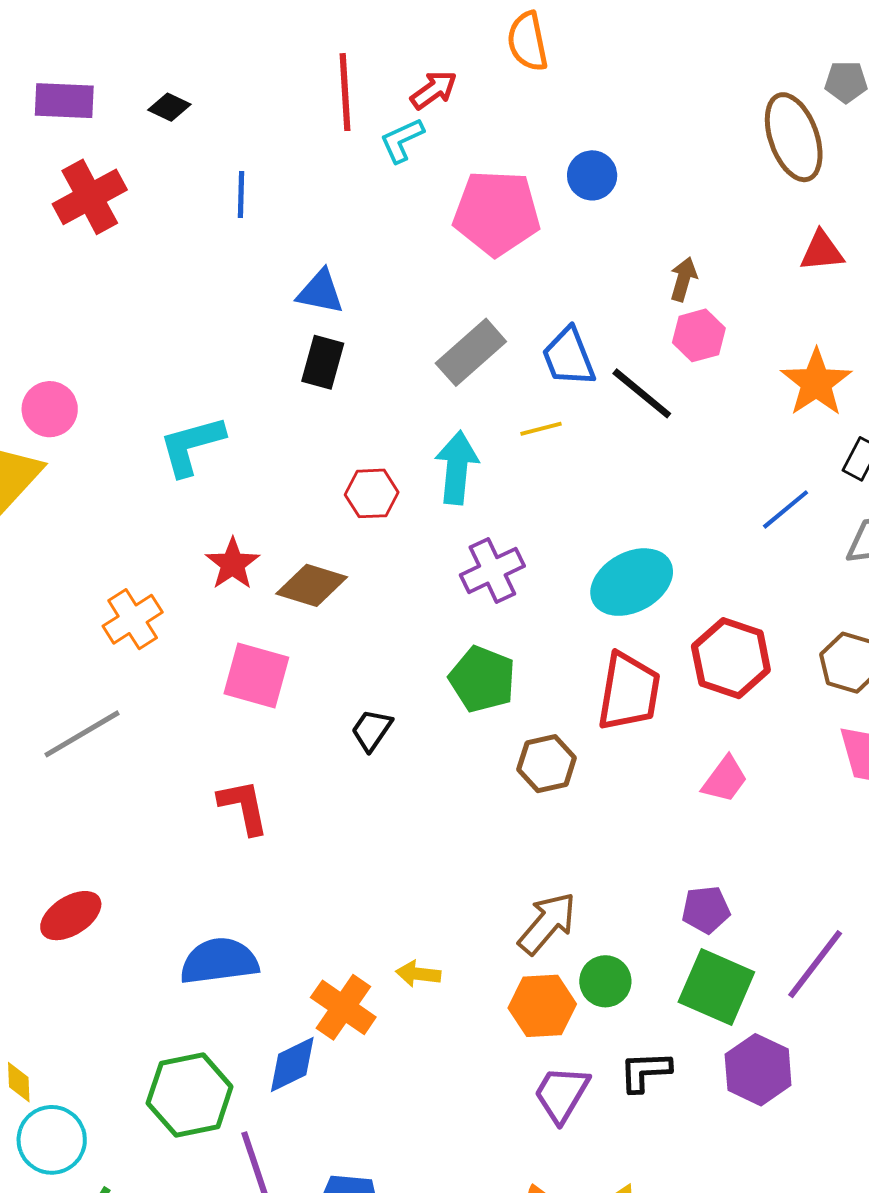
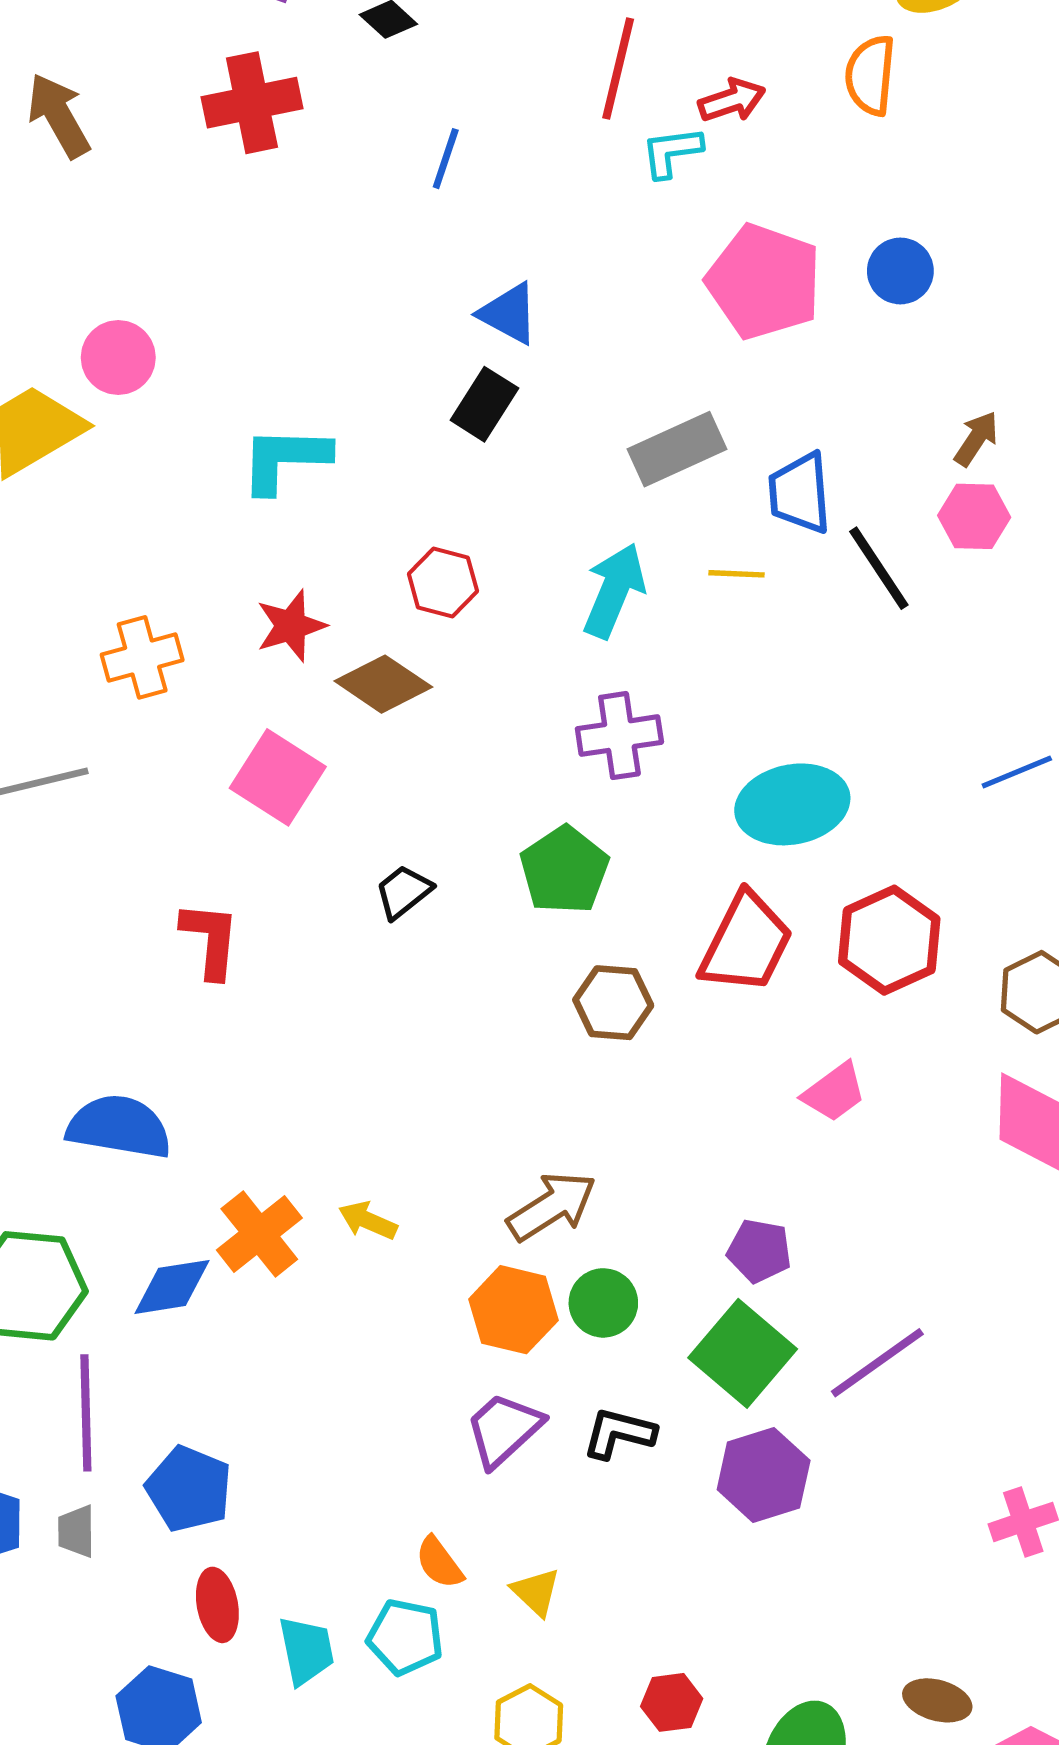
red hexagon: (372, 493) -> (443, 583), moved

